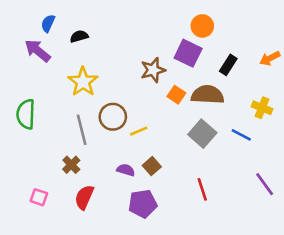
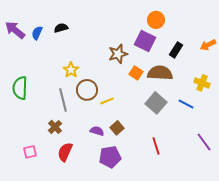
blue semicircle: (48, 23) -> (37, 33), moved
purple arrow: (38, 51) -> (15, 30), moved
yellow star: (83, 82) -> (71, 70), moved, size x0.7
pink square: (39, 197) -> (30, 152), turned -32

